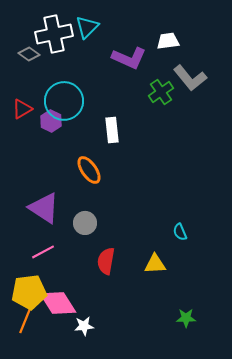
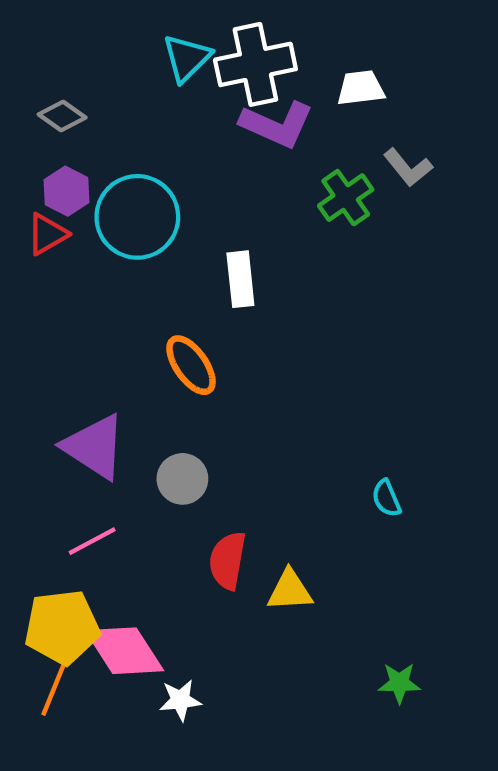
white cross: (54, 34) -> (255, 64), moved
gray L-shape: (190, 78) -> (408, 168), size x0.7
purple hexagon: (51, 121) -> (66, 191), moved
yellow triangle: (155, 264) -> (290, 591), moved

